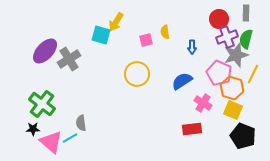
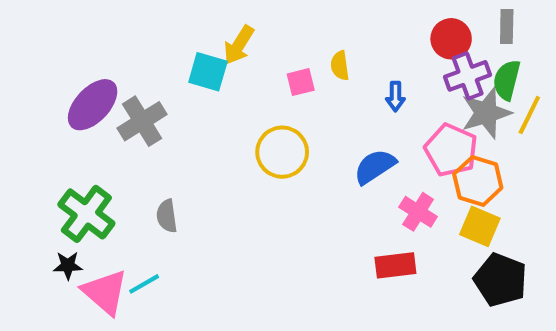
yellow line: (253, 74) -> (529, 115), moved
gray semicircle: (81, 123) -> (167, 216), moved

